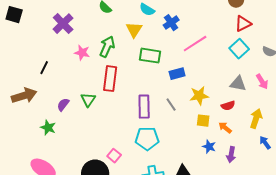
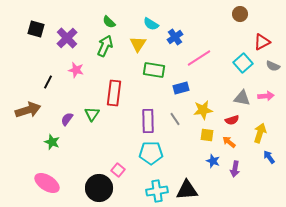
black square: (14, 15) -> (36, 29), moved
red triangle: (243, 24) -> (262, 42), moved
green arrow: (107, 47) -> (105, 46), moved
pink star: (82, 53) -> (76, 70), moved
pink arrow: (262, 82) -> (266, 96), turned -63

